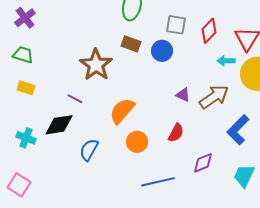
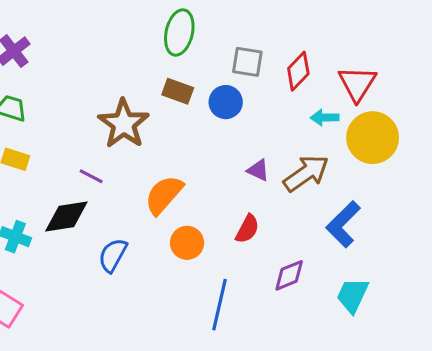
blue line: (158, 182) -> (219, 305), turned -64

